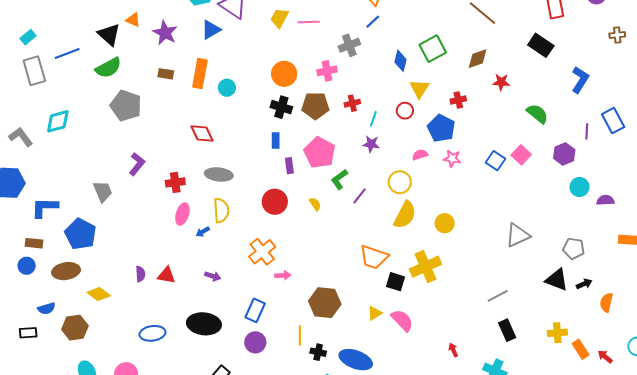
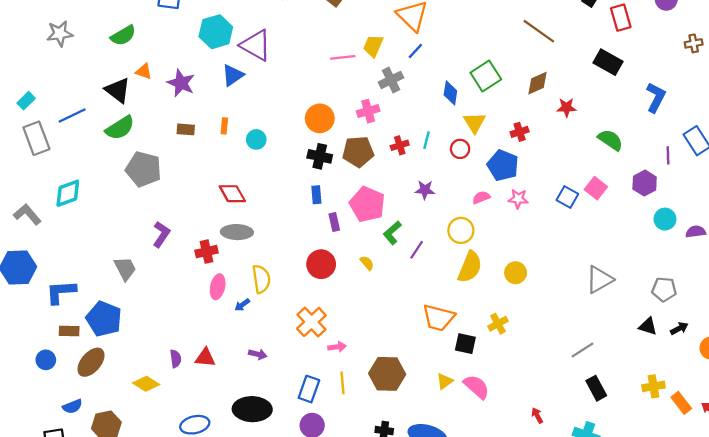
yellow trapezoid: (279, 18) -> (373, 46), moved
orange rectangle: (200, 74) -> (224, 126), size x0.5
cyan line: (373, 119) -> (427, 140), moved
gray ellipse: (219, 174) -> (237, 232), moved
brown rectangle: (34, 243) -> (69, 331), moved
yellow cross: (426, 267) -> (498, 324), size x0.6
brown ellipse: (66, 271) -> (91, 362), turned -36
black triangle: (557, 280) -> (648, 326), size x0.7
yellow diamond: (99, 294) -> (146, 384), moved
yellow line: (300, 335) -> (343, 383), moved

